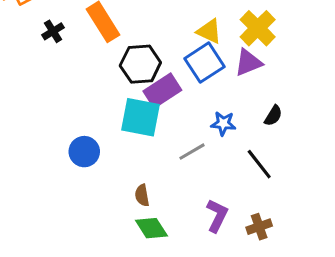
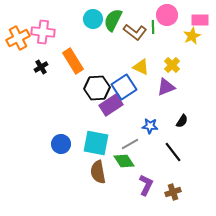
yellow cross: (258, 28) -> (172, 65), size x0.7
blue square: (205, 63) -> (124, 87), moved
cyan square: (140, 117) -> (96, 143), moved
brown semicircle: (142, 195) -> (98, 172), size x1.6
green diamond: (151, 228) -> (124, 161), moved

